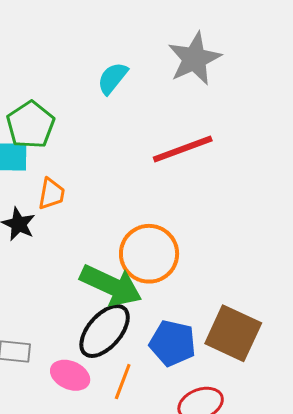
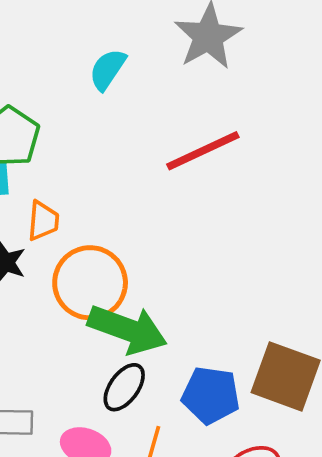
orange circle: (149, 254) -> (90, 283), moved
black ellipse: (105, 331) -> (124, 387), size x0.7

